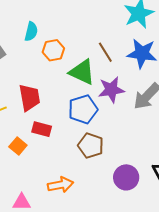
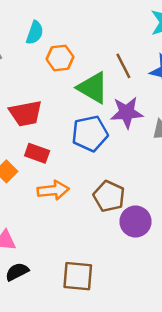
red trapezoid: (29, 98) -> (26, 113), turned 84
brown pentagon: (91, 146) -> (109, 196), moved
orange arrow: (60, 185) -> (53, 190), moved

